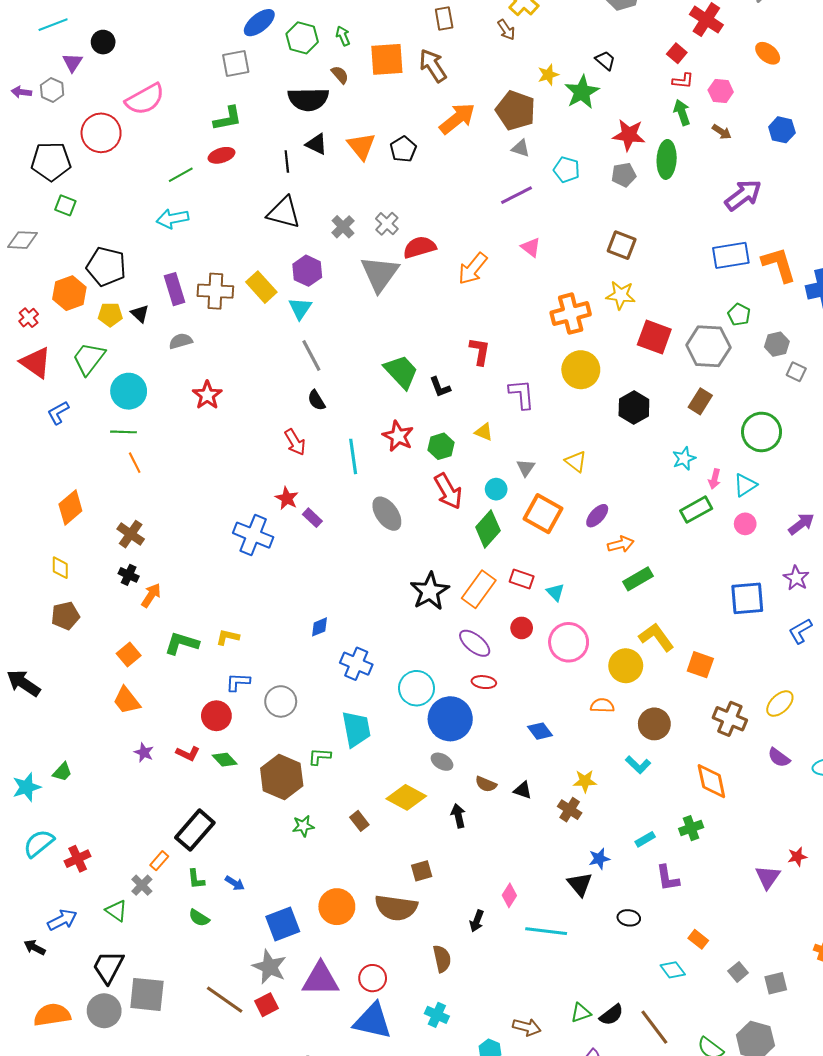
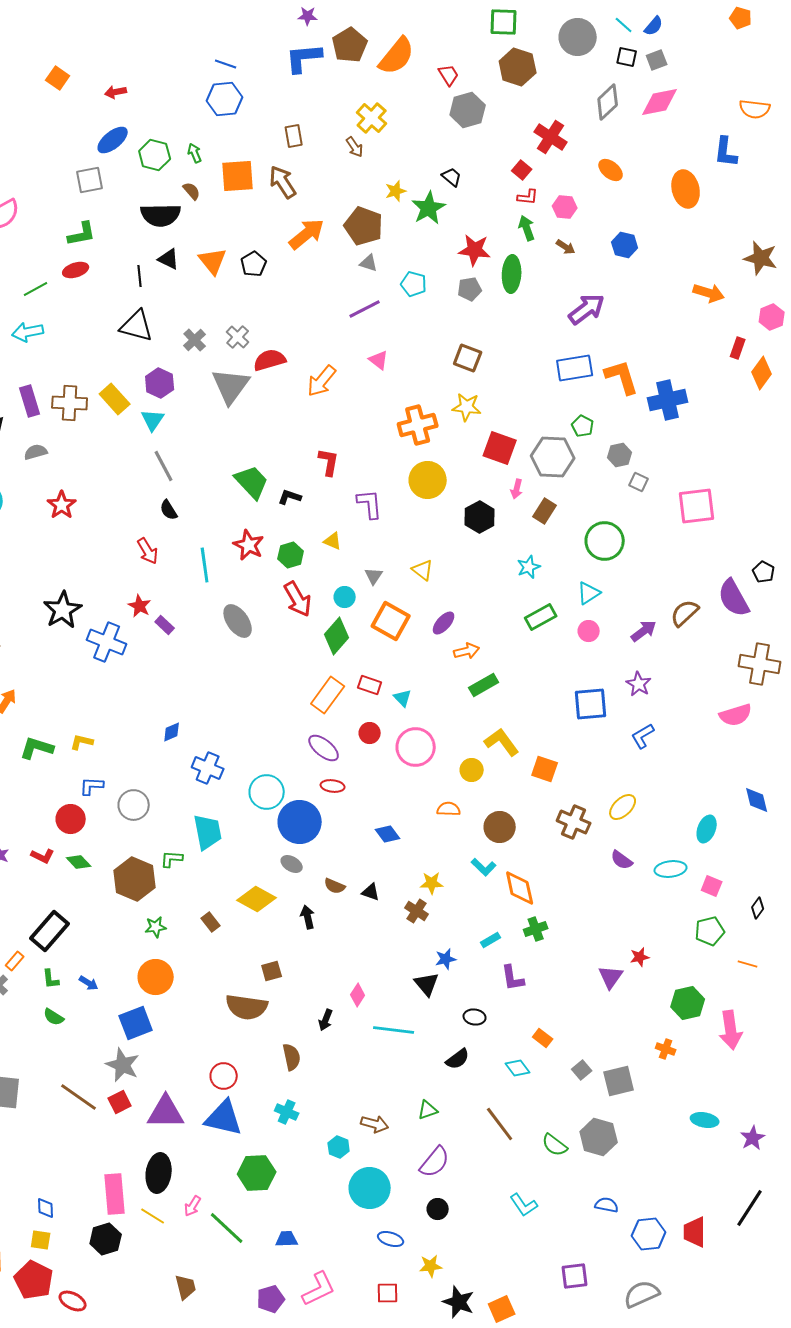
black L-shape: (440, 387) -> (290, 497), turned 130
pink arrow: (715, 479) -> (517, 489), moved
black star: (430, 591) -> (63, 610), moved
yellow circle: (626, 666) -> (472, 770), size x0.7
orange diamond: (711, 781) -> (520, 888), moved
orange circle: (337, 907) -> (156, 977), moved
purple triangle: (321, 979) -> (166, 1112), moved
gray square: (776, 983) -> (619, 1081), size x1.4
black semicircle: (611, 1015) -> (458, 1059), moved

